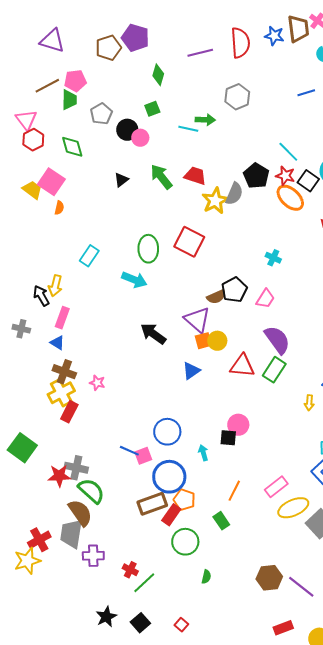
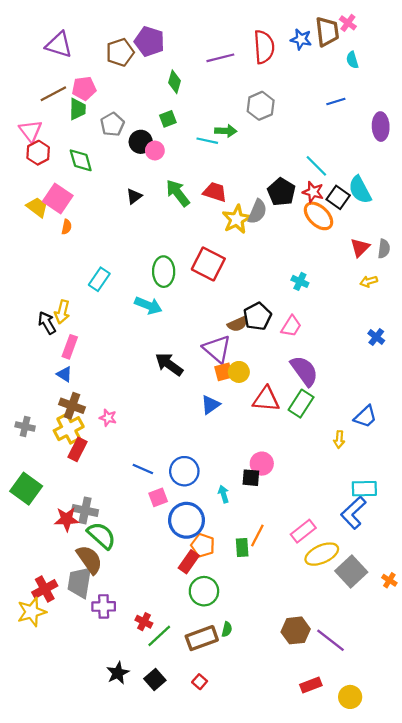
gray cross: (21, 329) -> (25, 426), moved
blue line: (129, 451) -> (143, 469), moved
brown rectangle: (152, 504) -> (202, 638), moved
green rectangle: (221, 521) -> (242, 548), moved, turned 30

